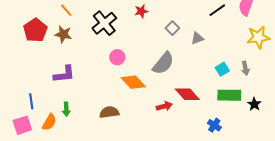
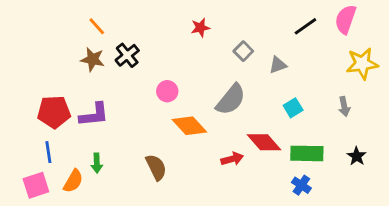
black cross: (104, 23) -> (127, 55), moved, size x0.7
red pentagon: (35, 30) -> (54, 112), moved, turned 30
cyan square: (222, 69) -> (293, 108), moved
green rectangle: (229, 95) -> (307, 153), moved
brown semicircle: (109, 112) -> (156, 167), turned 72

